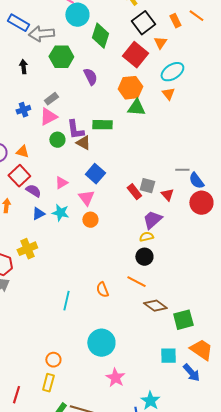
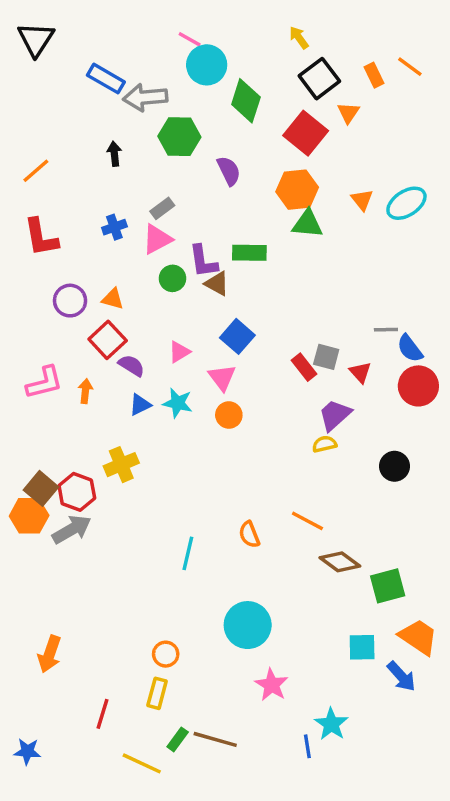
cyan ellipse: (172, 72) -> (406, 203), moved
black circle: (144, 257) -> (394, 466), moved

